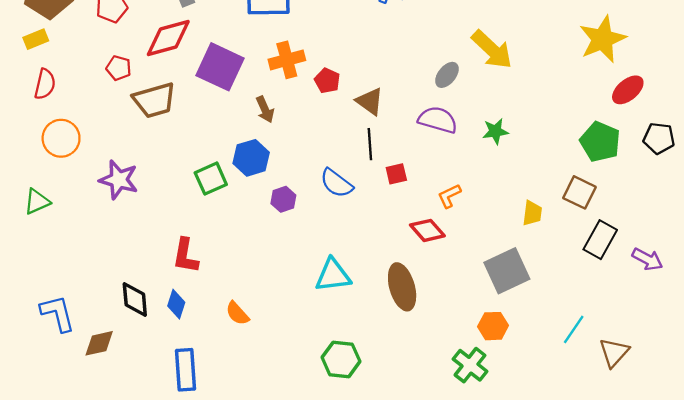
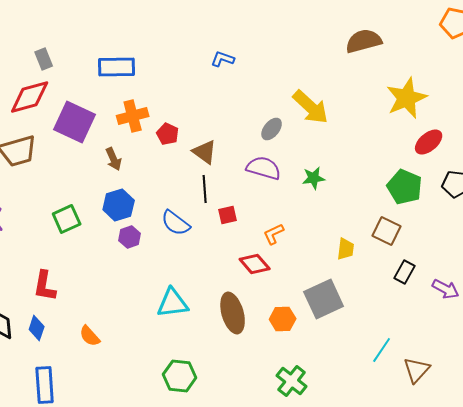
blue hexagon: (251, 158) -> (119, 205), moved
black rectangle: (600, 240) -> (405, 272), size x0.7
orange hexagon: (493, 326) -> (283, 319), moved

